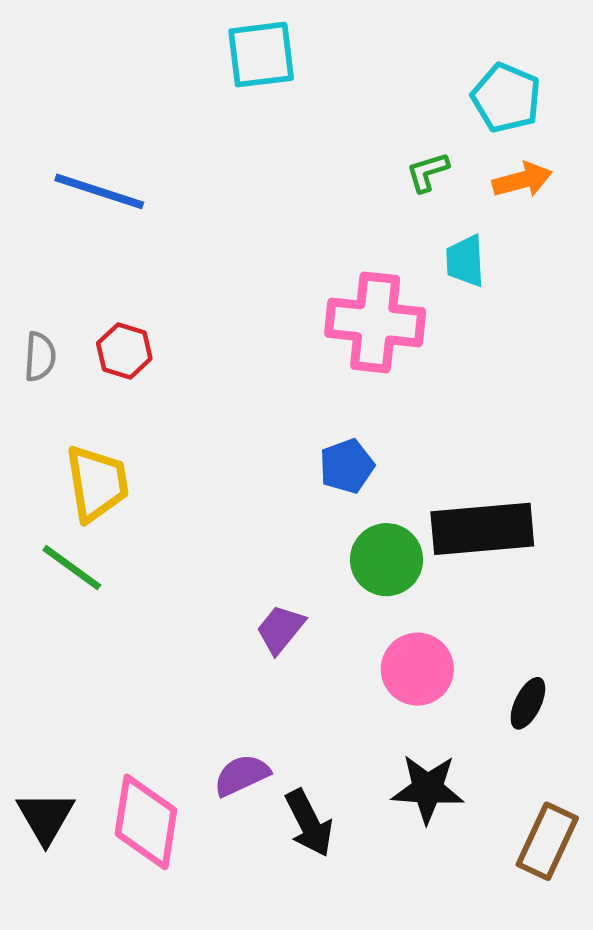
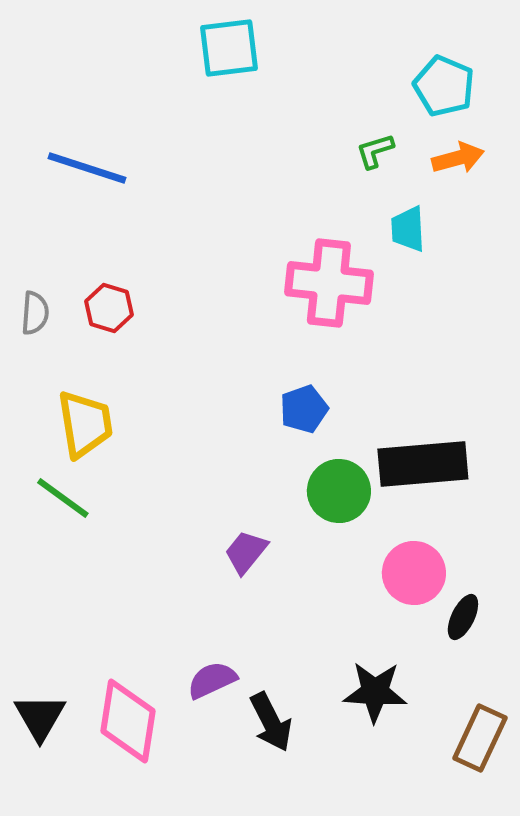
pink circle: (417, 669) -> (414, 573), moved

